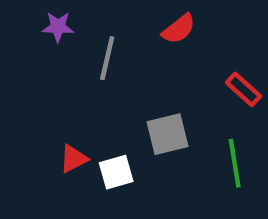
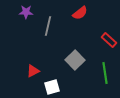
gray square: (168, 134) -> (75, 60), turned -30
white square: (116, 172) -> (52, 87), moved

